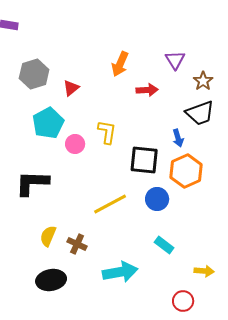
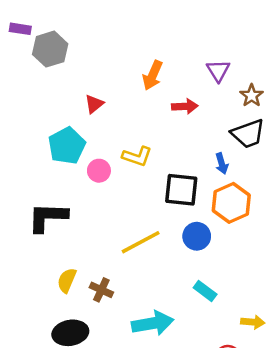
gray hexagon: (34, 74) -> (50, 49), moved
yellow L-shape: (107, 132) -> (137, 156), turned 100

